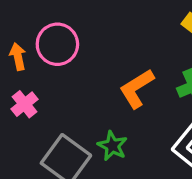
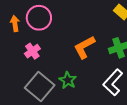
pink cross: (24, 104) -> (32, 51), moved

